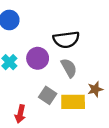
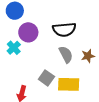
purple circle: (38, 58) -> (28, 32), moved
brown star: (95, 89) -> (88, 56), moved

